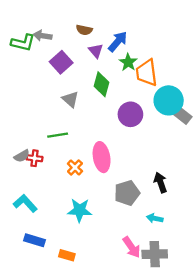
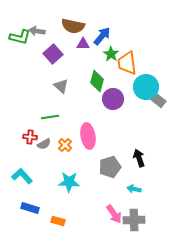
brown semicircle: (84, 30) -> (73, 26), size x1.6
purple triangle: (96, 51) -> (83, 44), turned -48
green diamond: (102, 84) -> (97, 81), moved
gray semicircle: (22, 156) -> (44, 144), moved

